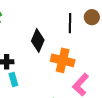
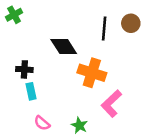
black diamond: (38, 40) -> (64, 47), turned -60

